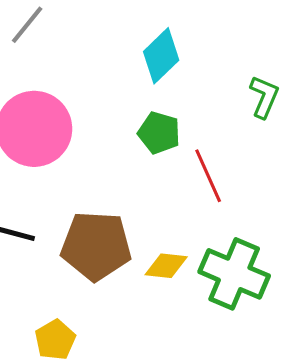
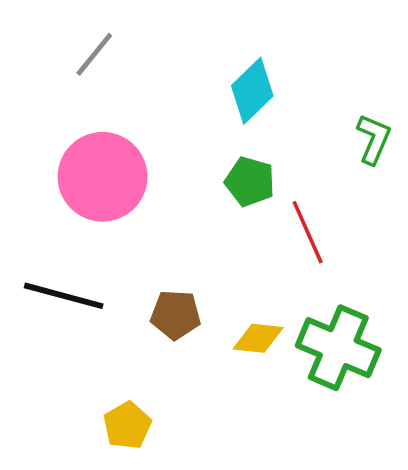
brown pentagon: (96, 246) -> (176, 315), size x0.6

